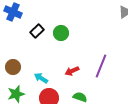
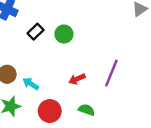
cyan arrow: (41, 78) -> (31, 84), moved

